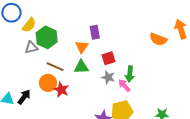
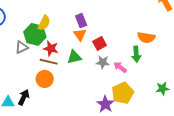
yellow semicircle: (29, 25) -> (44, 23), moved
orange semicircle: (158, 39) -> (146, 37), moved
orange triangle: (82, 47) -> (80, 35), moved
green arrow: (130, 74) -> (136, 54), moved
red star: (61, 90) -> (51, 48), moved

